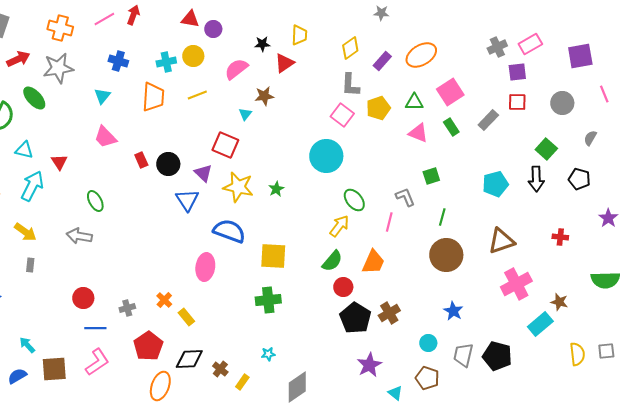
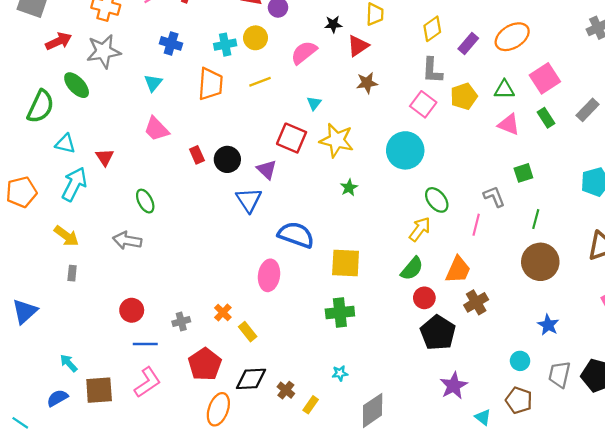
brown star: (264, 96) -> (367, 83), moved
yellow star: (238, 187) -> (337, 140), moved
brown cross: (389, 313) -> (476, 302), moved

